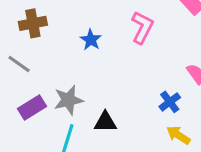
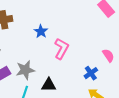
pink L-shape: (142, 27) -> (61, 49), moved

